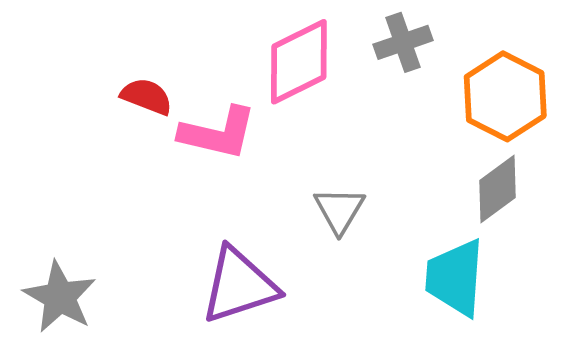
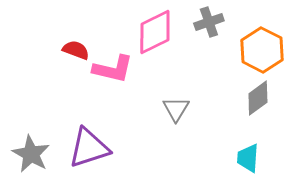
cyan trapezoid: (455, 278) -> (248, 158), moved, size x0.7
purple triangle: (239, 285) -> (89, 148), moved

